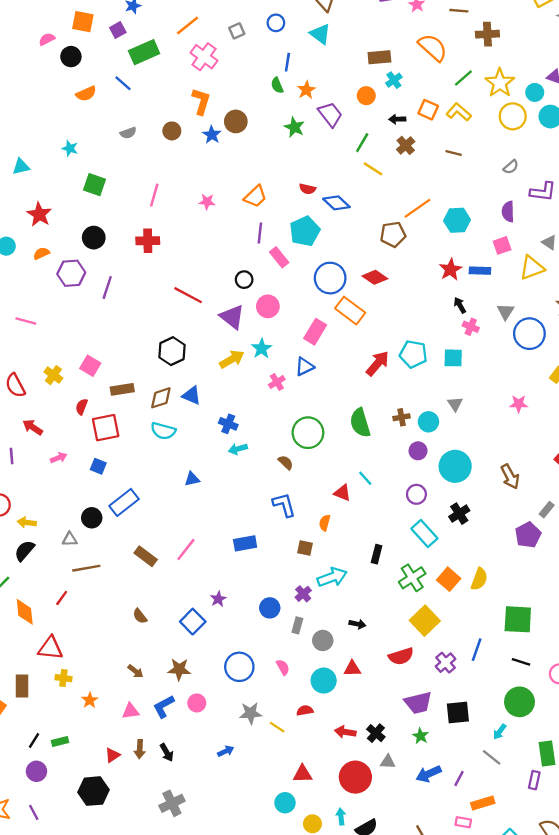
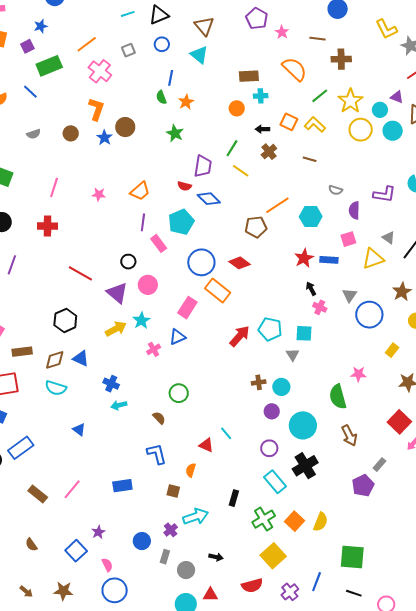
cyan cross: (394, 80) -> (261, 96), turned 32
purple trapezoid: (330, 114) -> (203, 166), moved, turned 45
gray semicircle: (511, 167) -> (336, 190), moved, turned 56
gray triangle: (455, 404) -> (293, 355), moved
green semicircle: (360, 423) -> (338, 397), moved
green circle: (308, 433) -> (179, 393), size x0.7
blue triangle: (192, 479) -> (79, 430), turned 48
black cross: (459, 514) -> (305, 466), size x1.4
pink semicircle: (283, 667) -> (107, 565), moved

